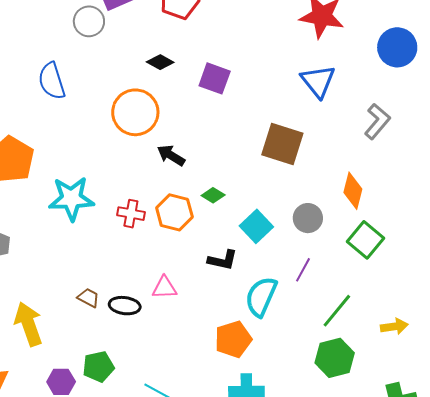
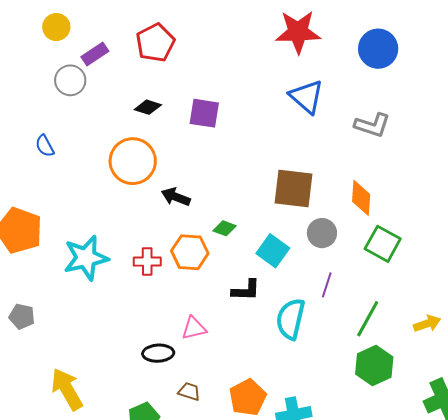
blue semicircle: (52, 81) -> (45, 146), size x0.6
gray L-shape: (377, 121) -> (372, 125), turned 78
brown square: (282, 144) -> (294, 189), moved
brown trapezoid: (88, 298) -> (189, 392), moved
orange pentagon: (233, 339) -> (248, 397), moved

